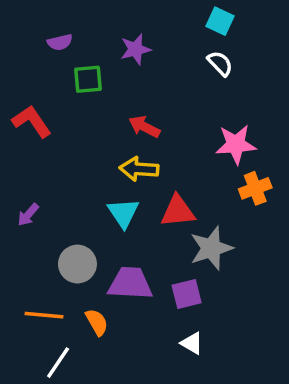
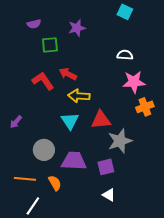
white semicircle: (220, 63) -> (125, 55), moved, turned -42
red L-shape: (32, 121) -> (43, 81), moved
red arrow: (144, 127) -> (68, 74), moved

